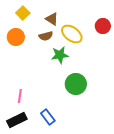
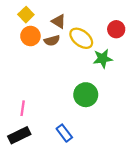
orange circle: (16, 37) -> (30, 36), moved
green star: (60, 55) -> (103, 59), moved
blue rectangle: (48, 117) -> (64, 133), moved

